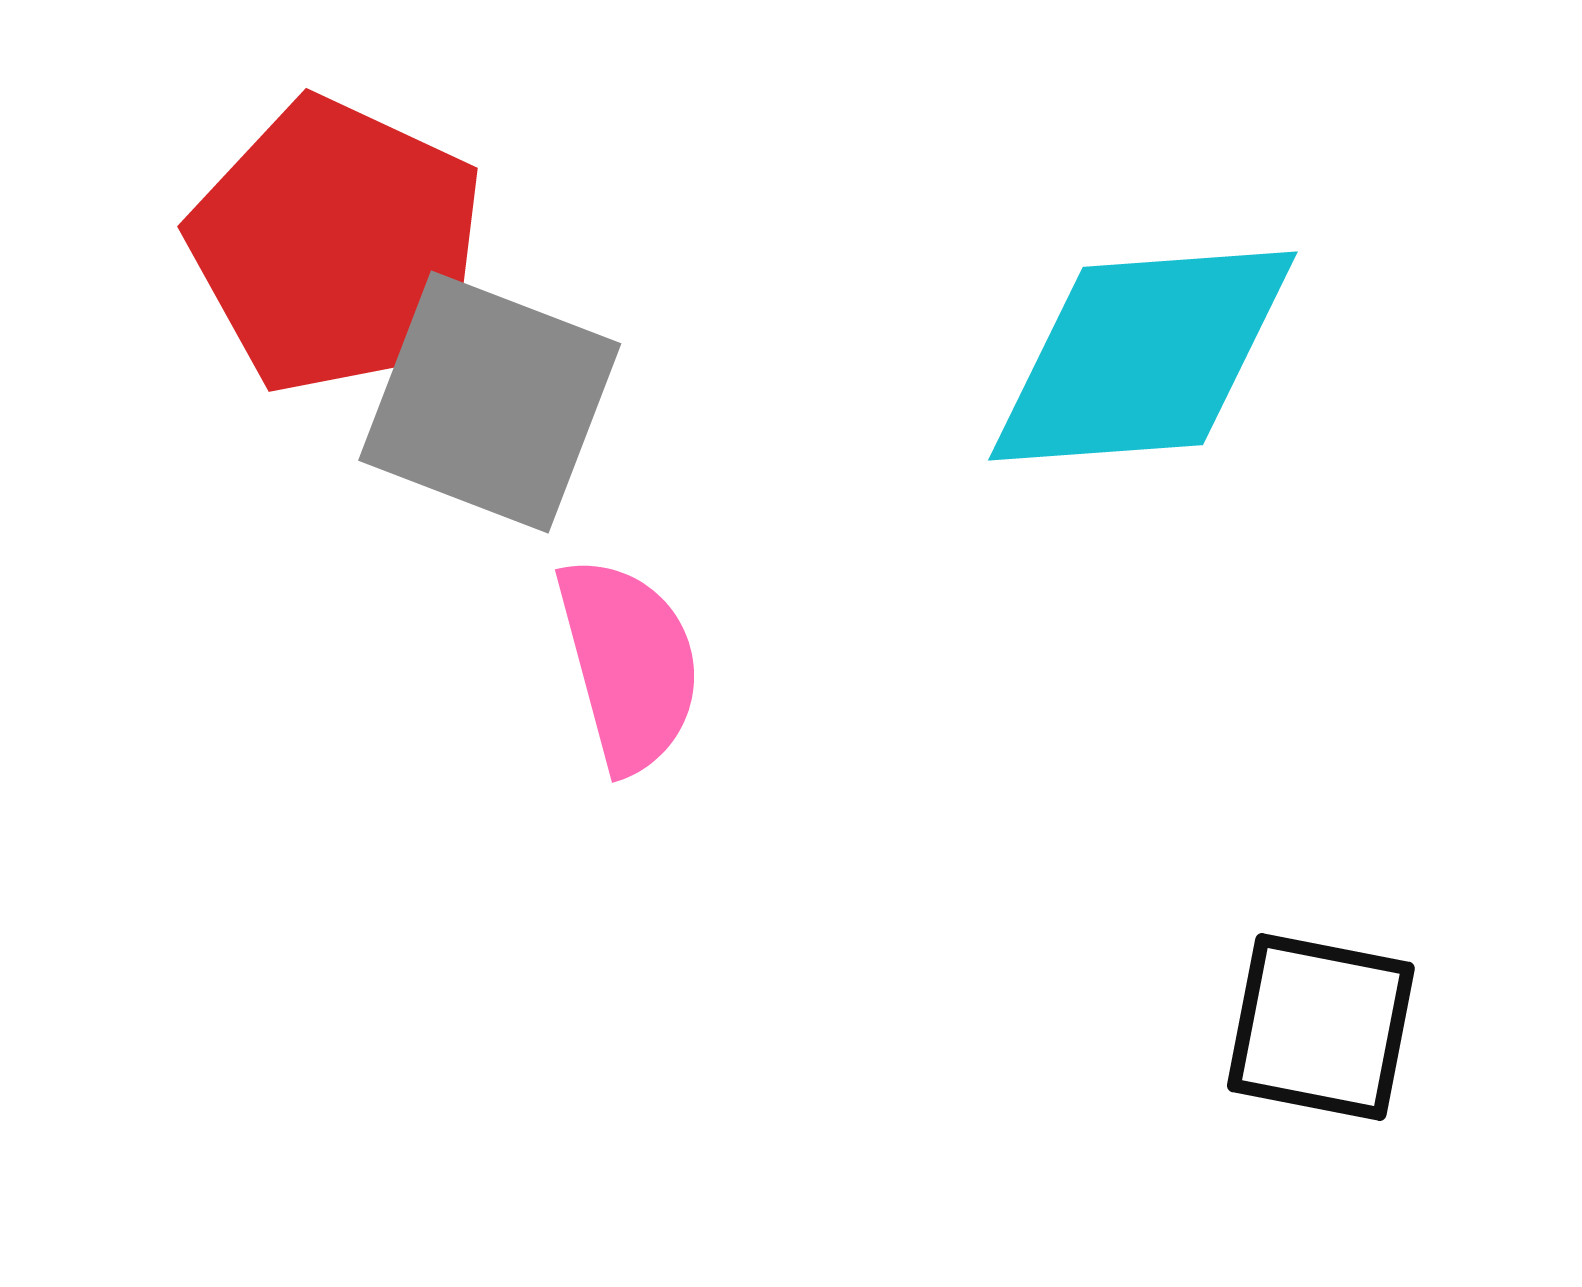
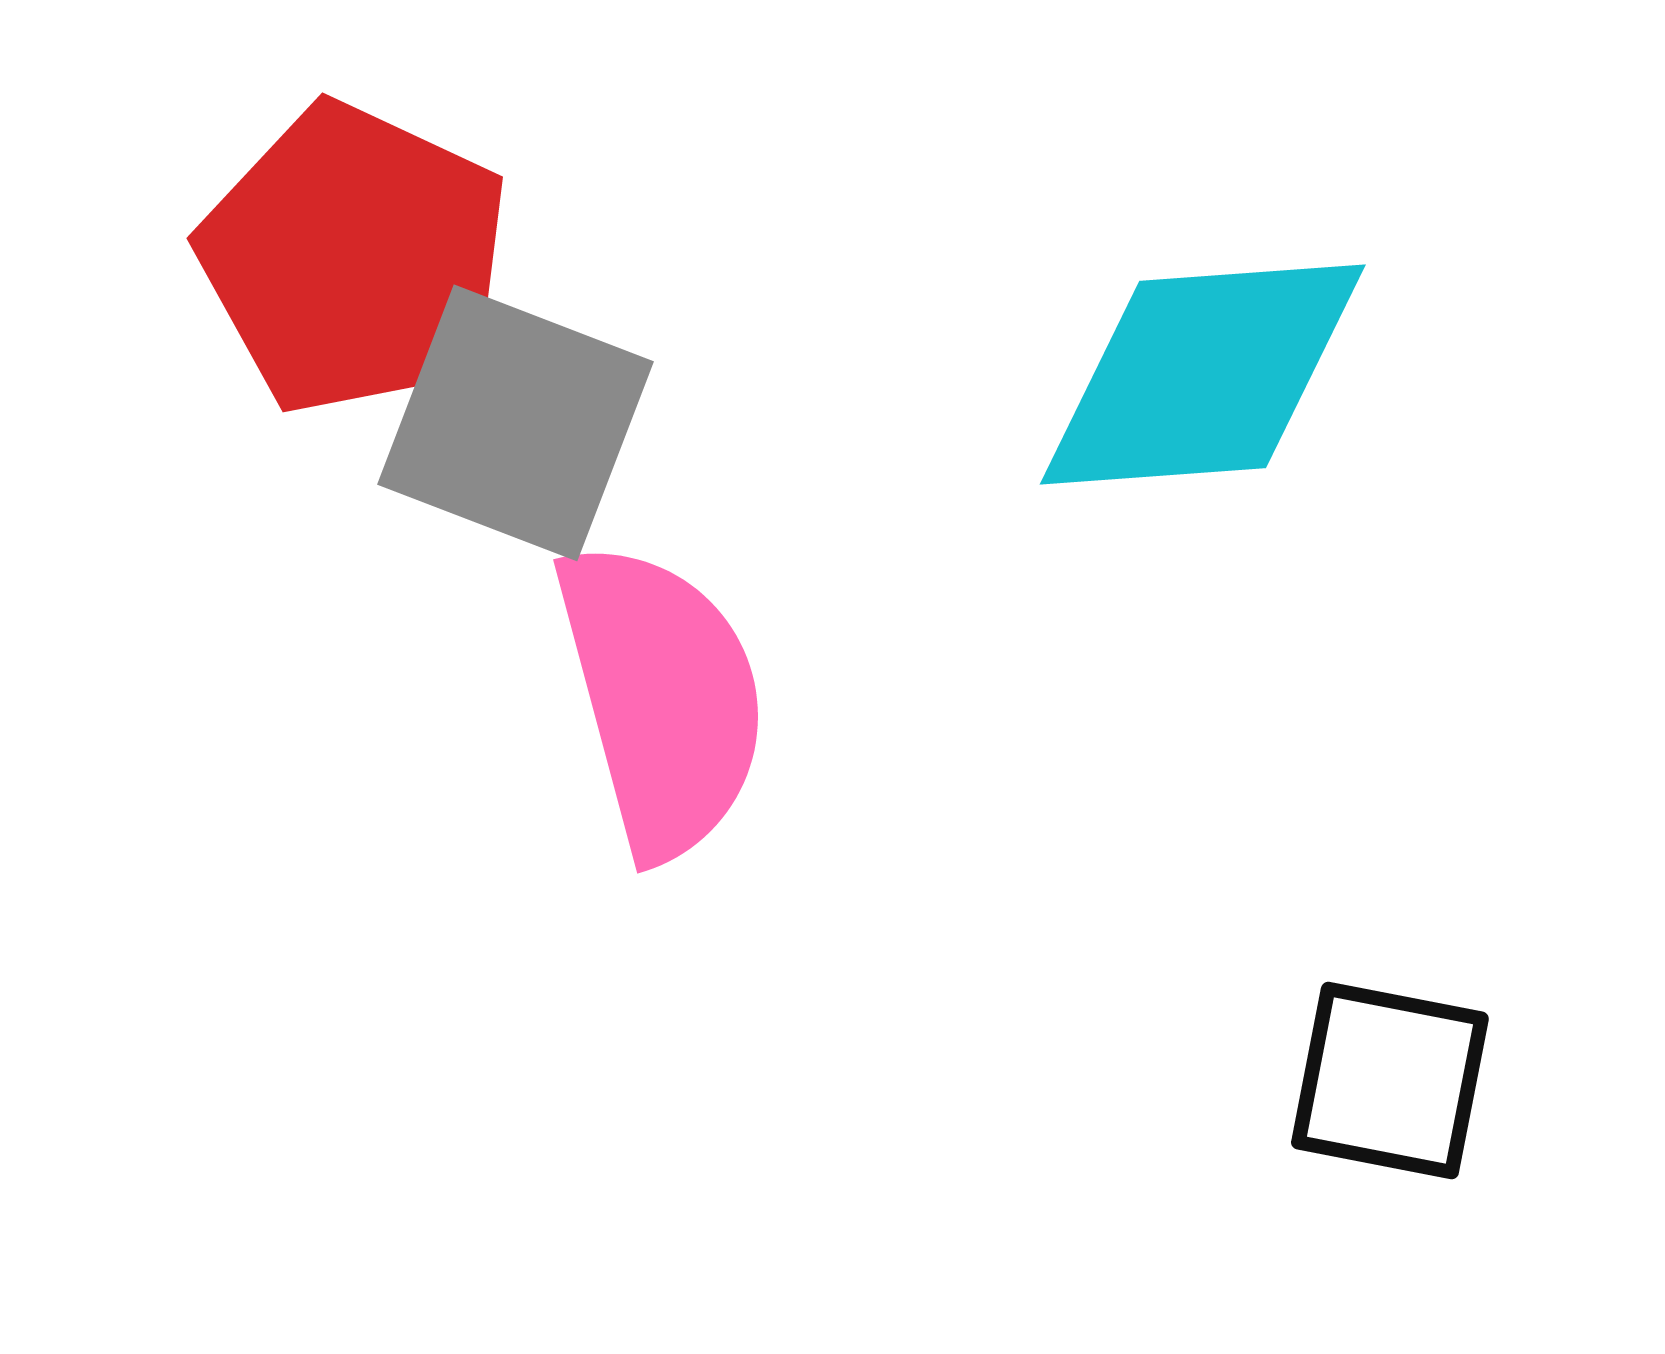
pink semicircle: (629, 664) -> (662, 699), size x1.4

